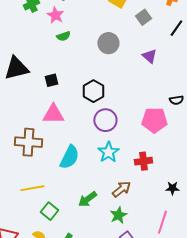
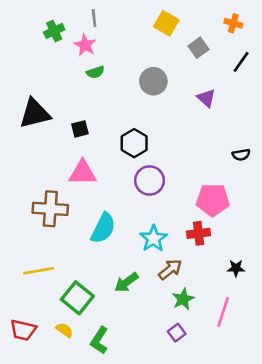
pink pentagon: (154, 120) -> (213, 200), moved
cyan star: (108, 152) -> (153, 238), moved
yellow line: (32, 188) -> (39, 271), moved
green square: (49, 211) -> (77, 298), size x1.4
green star: (118, 215) -> (183, 299), moved

